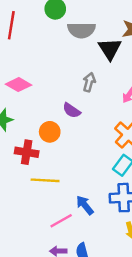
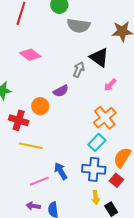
black triangle: (110, 49) -> (99, 57), moved, turned -30
pink diamond: (19, 85) -> (30, 55), moved
purple semicircle: (72, 110) -> (61, 91), turned -70

